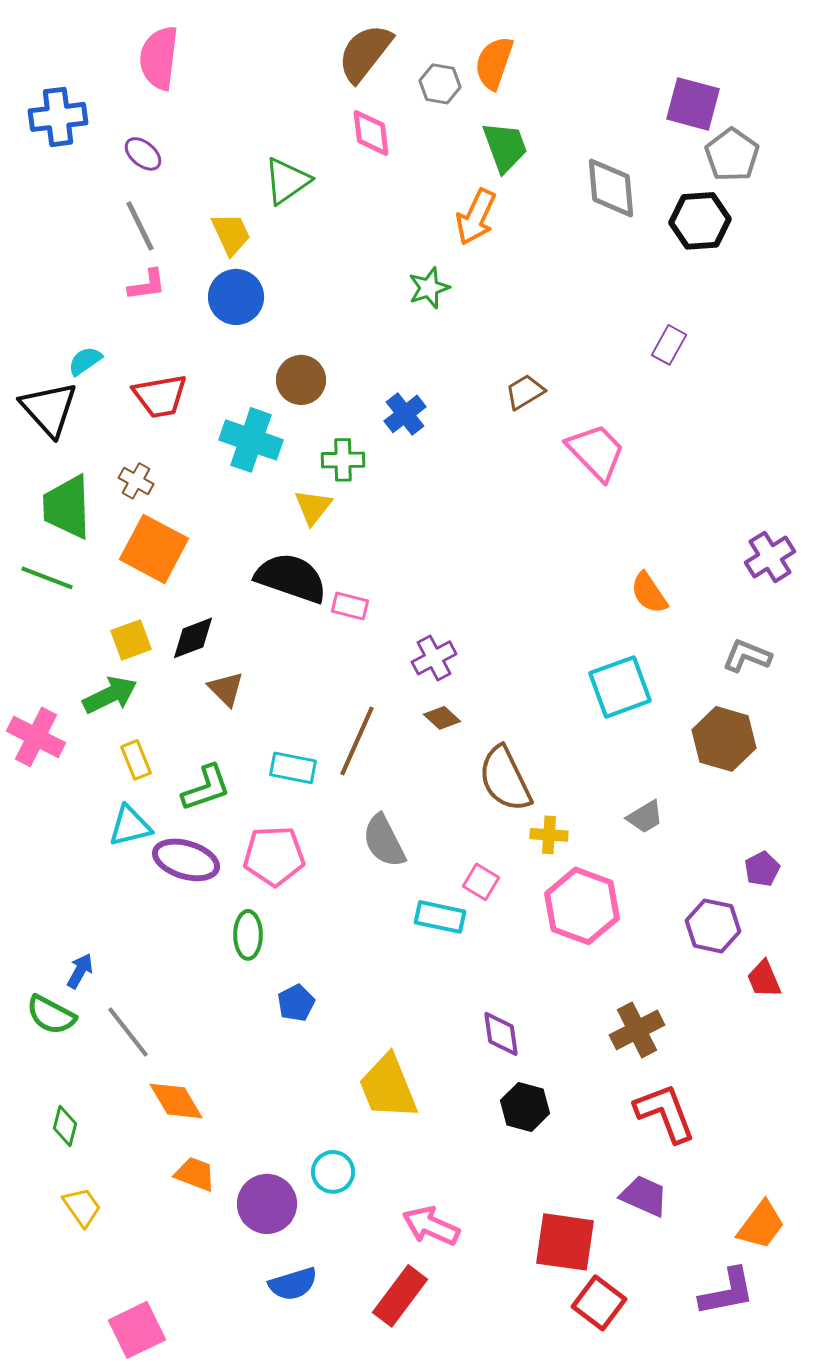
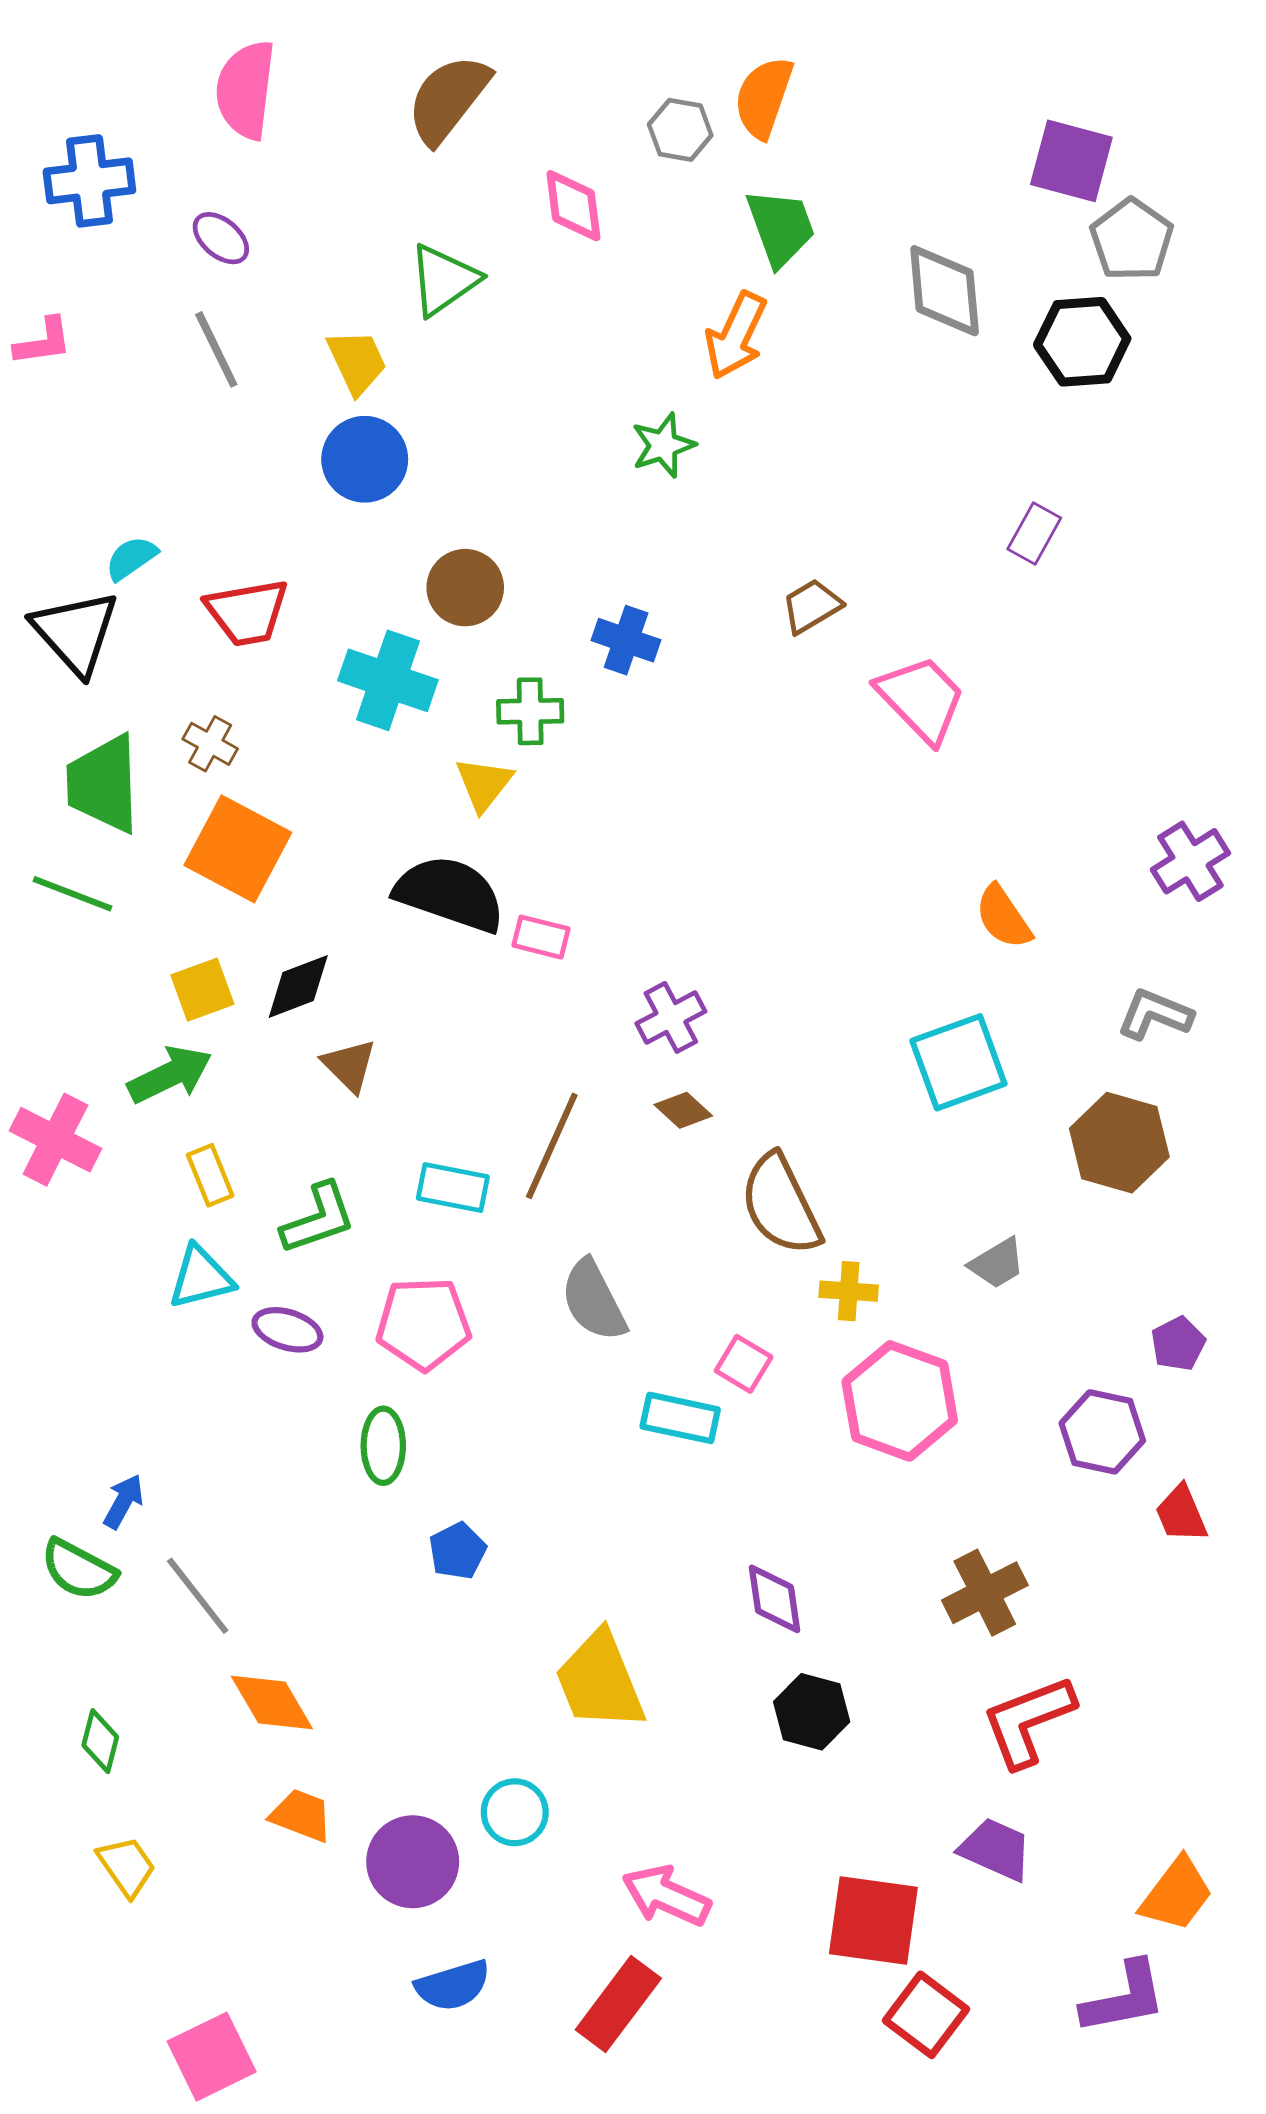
brown semicircle: (365, 53) -> (448, 99), moved
pink L-shape: (147, 285) -> (43, 342), moved
blue cross: (405, 414) -> (626, 640), turned -33
purple ellipse: (186, 860) -> (287, 1330), size x0.7
red L-shape: (665, 1113) -> (1028, 1721), turned -90

